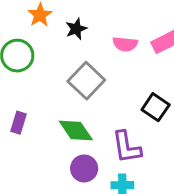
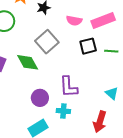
black square: (156, 107) -> (88, 46), moved, turned 36
green diamond: (76, 130) -> (28, 62), moved

